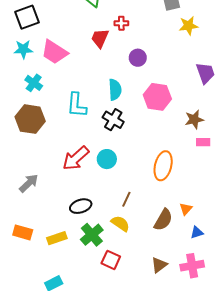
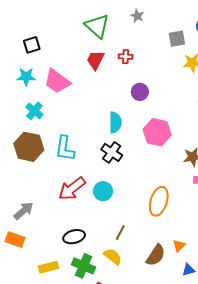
black square: (27, 17) -> (32, 45), size x0.7
red trapezoid: (100, 38) -> (95, 60), moved
cyan L-shape: (77, 105) -> (65, 148), moved
orange rectangle: (23, 232) -> (15, 240), moved
green cross: (92, 235) -> (84, 266), turned -30

